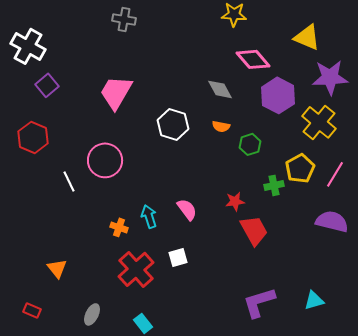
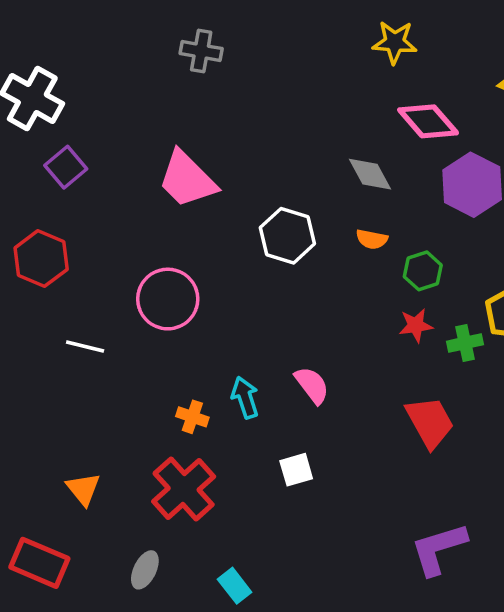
pink trapezoid: (116, 92) -> (187, 179), turned -75
white line: (69, 181) -> (85, 347), moved, turned -50
red star: (235, 201) -> (416, 325), moved
red cross: (136, 269) -> (184, 489), moved
red rectangle: (32, 310) -> (39, 563), size x1.8

